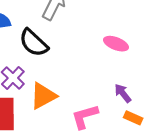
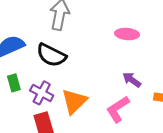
purple arrow: (123, 93) -> (132, 80), moved

